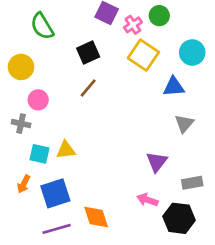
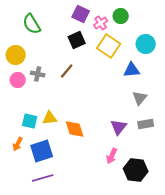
black square: (88, 52) -> (77, 40), moved
pink circle: (38, 100) -> (18, 80), moved
gray cross: (21, 124) -> (38, 74), moved
gray rectangle: (192, 183) -> (146, 124), moved
pink arrow: (147, 200) -> (112, 156), turned -84
orange diamond: (96, 217) -> (75, 129), moved

